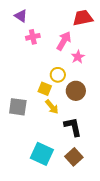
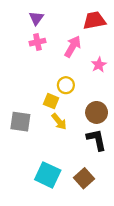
purple triangle: (21, 16) -> (36, 18), moved, turned 32
pink star: (78, 57) -> (99, 65), moved
brown circle: (76, 91) -> (97, 112), moved
black L-shape: (73, 127) -> (97, 140), moved

